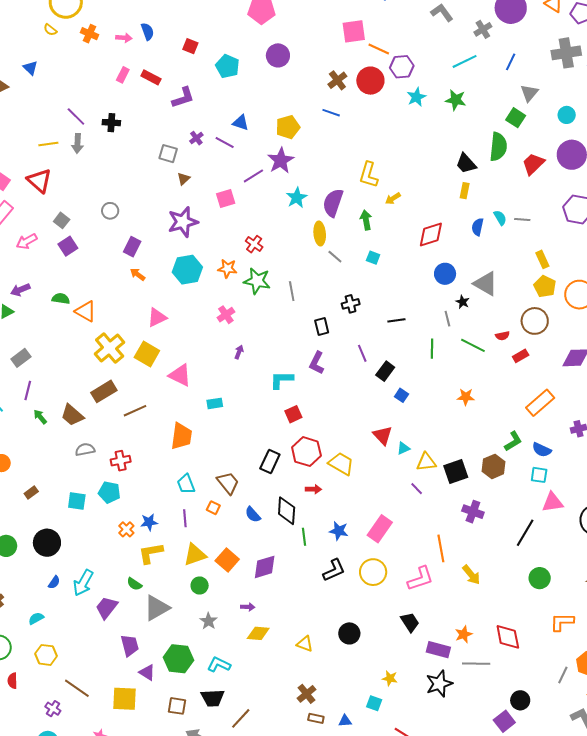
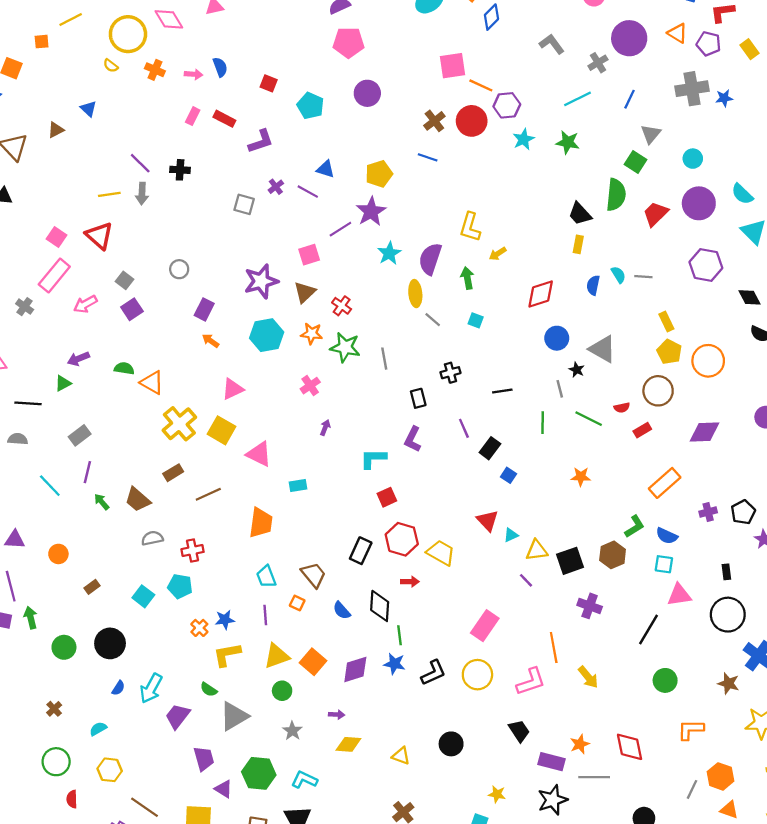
brown triangle: (184, 179) -> (305, 292), moved, size x1.5
brown rectangle: (104, 391) -> (173, 473), size x0.7
cyan square: (77, 501) -> (143, 596), turned 30
blue star: (339, 531) -> (394, 664), moved

